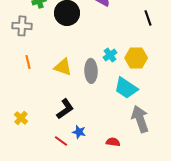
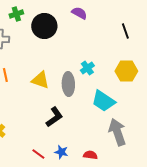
yellow hexagon: (136, 58) -> (126, 71), moved
black L-shape: (65, 109) -> (54, 117), moved
blue star: (79, 132) -> (61, 152), moved

